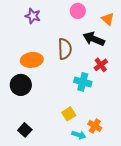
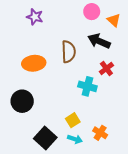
pink circle: (78, 11) -> (92, 12), moved
black circle: (21, 85) -> (22, 101), moved
black square: (25, 130) -> (45, 138), moved, size x1.5
cyan arrow: (79, 135) -> (75, 139), moved

